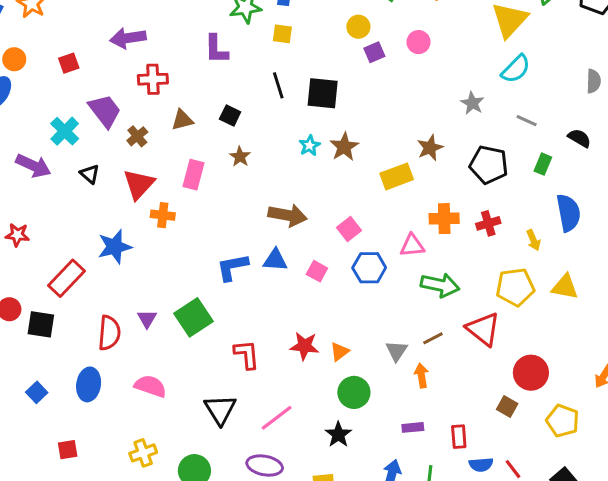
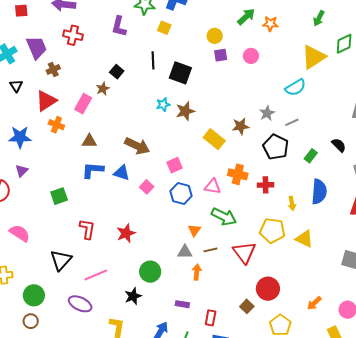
cyan semicircle: (516, 69) -> (295, 87), moved
gray star: (472, 103) -> (267, 113), moved
brown triangle: (182, 120) -> (89, 141), moved
gray line: (527, 121) -> (292, 122), moved, turned -64
brown star: (240, 157) -> (103, 89), moved
yellow rectangle: (397, 176) -> (214, 139), turned 45
green square: (193, 317) -> (59, 196), size x0.7
purple triangle: (147, 319) -> (22, 171), moved
red star: (304, 346) -> (126, 233), turned 30
gray triangle: (397, 351) -> (185, 252), turned 42
orange triangle: (340, 352) -> (194, 230), moved, turned -32

